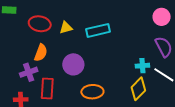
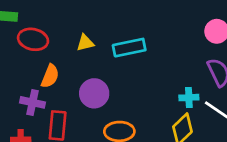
red ellipse: (40, 24) -> (33, 39), moved
purple cross: (29, 72) -> (33, 102), turned 30

